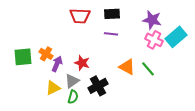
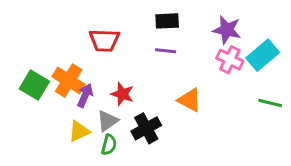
red trapezoid: (80, 16) -> (104, 40), moved
orange cross: (46, 54) -> (69, 81), size x1.5
green square: (23, 57) -> (34, 85), turned 36
green line: (148, 69) -> (270, 103), moved, turned -35

